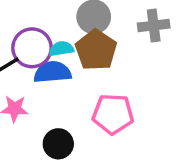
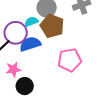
cyan semicircle: (61, 49) -> (31, 22), moved
black circle: (58, 144) -> (25, 86), moved

